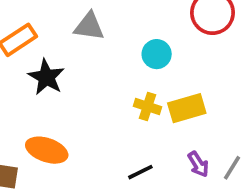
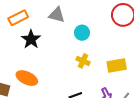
cyan circle: (157, 54) -> (82, 33), moved
yellow rectangle: (187, 108) -> (117, 66), moved

